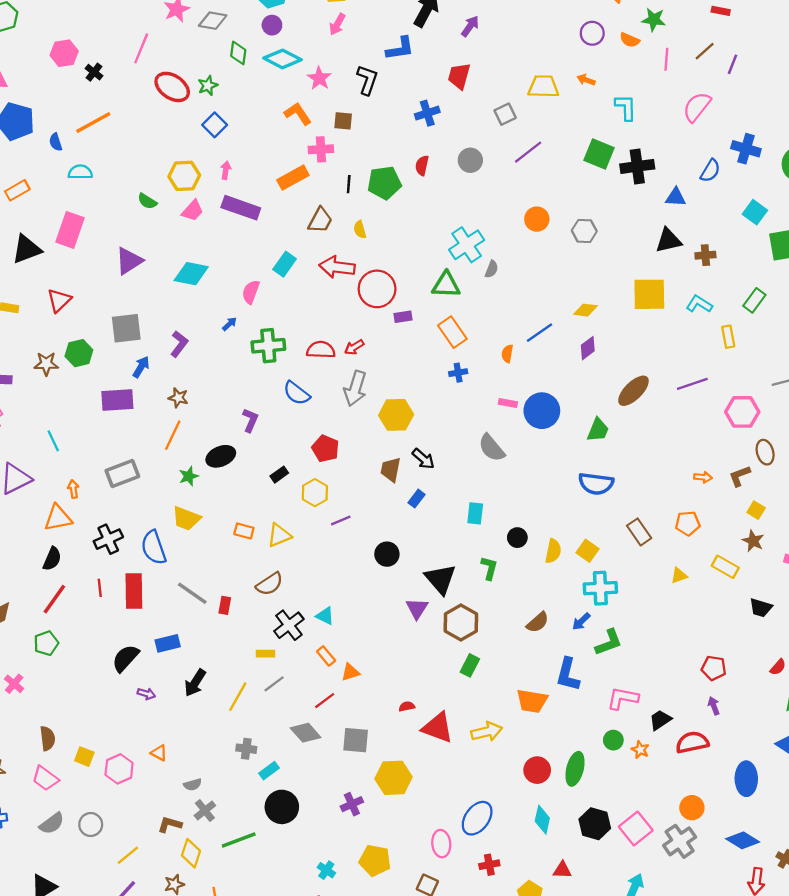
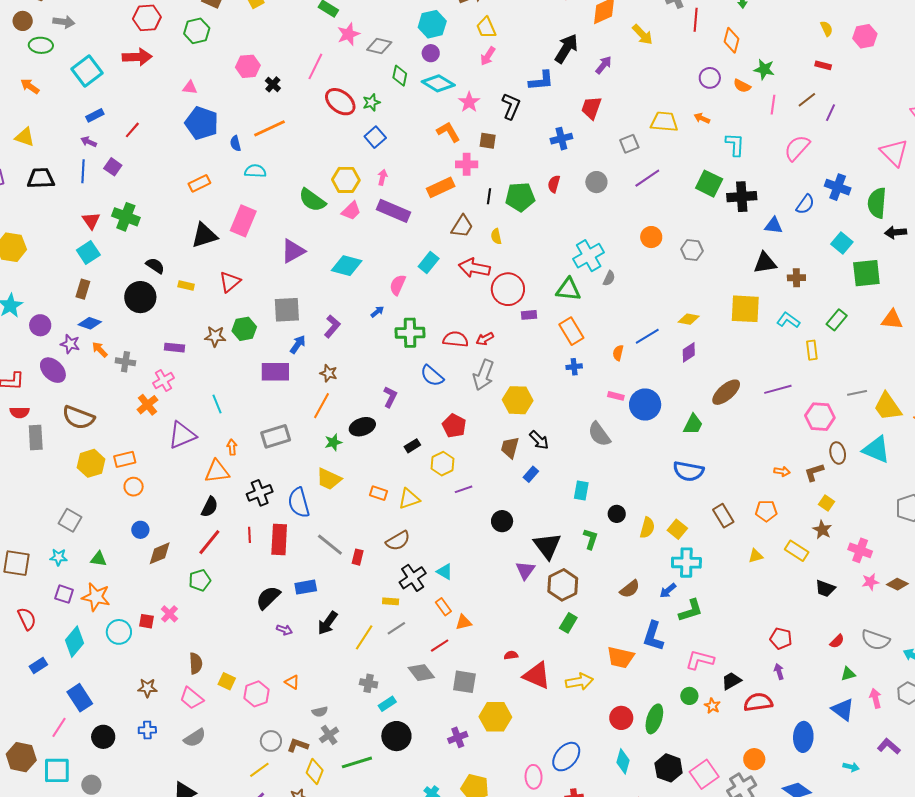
green semicircle: (147, 201) -> (312, 200), size x1.6
gray circle: (91, 825) -> (271, 741), moved

